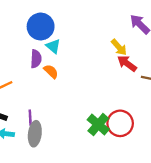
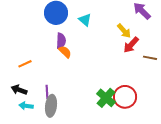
cyan triangle: (53, 46) -> (85, 20), moved
purple semicircle: (36, 59) -> (61, 41), moved
red arrow: (127, 63) -> (131, 45), turned -84

